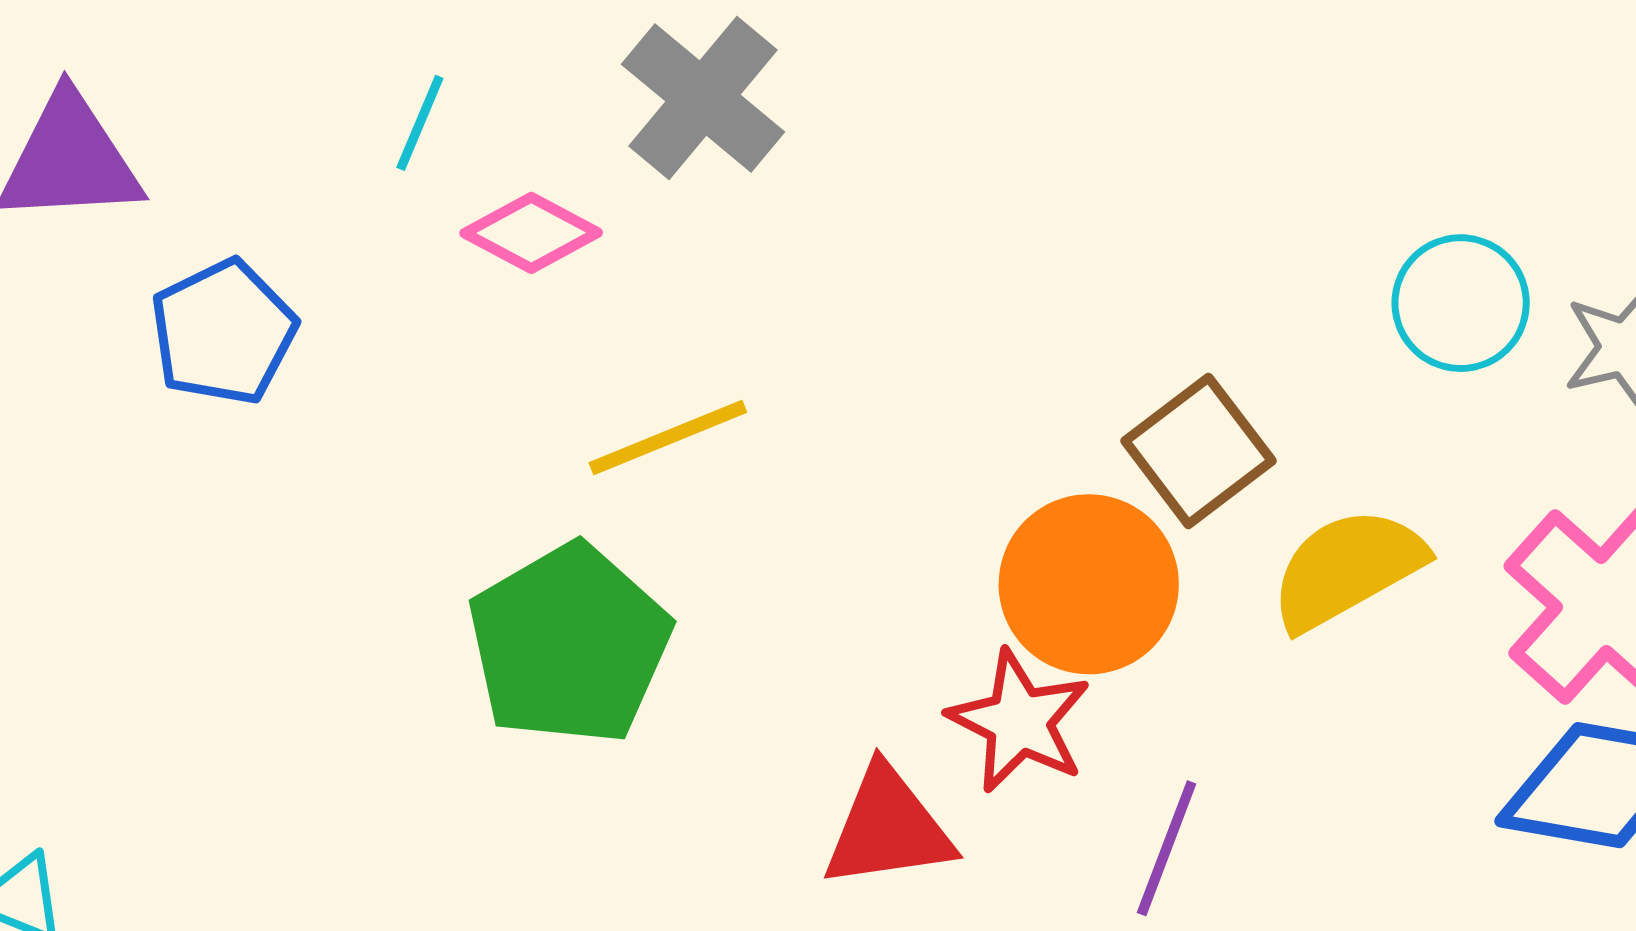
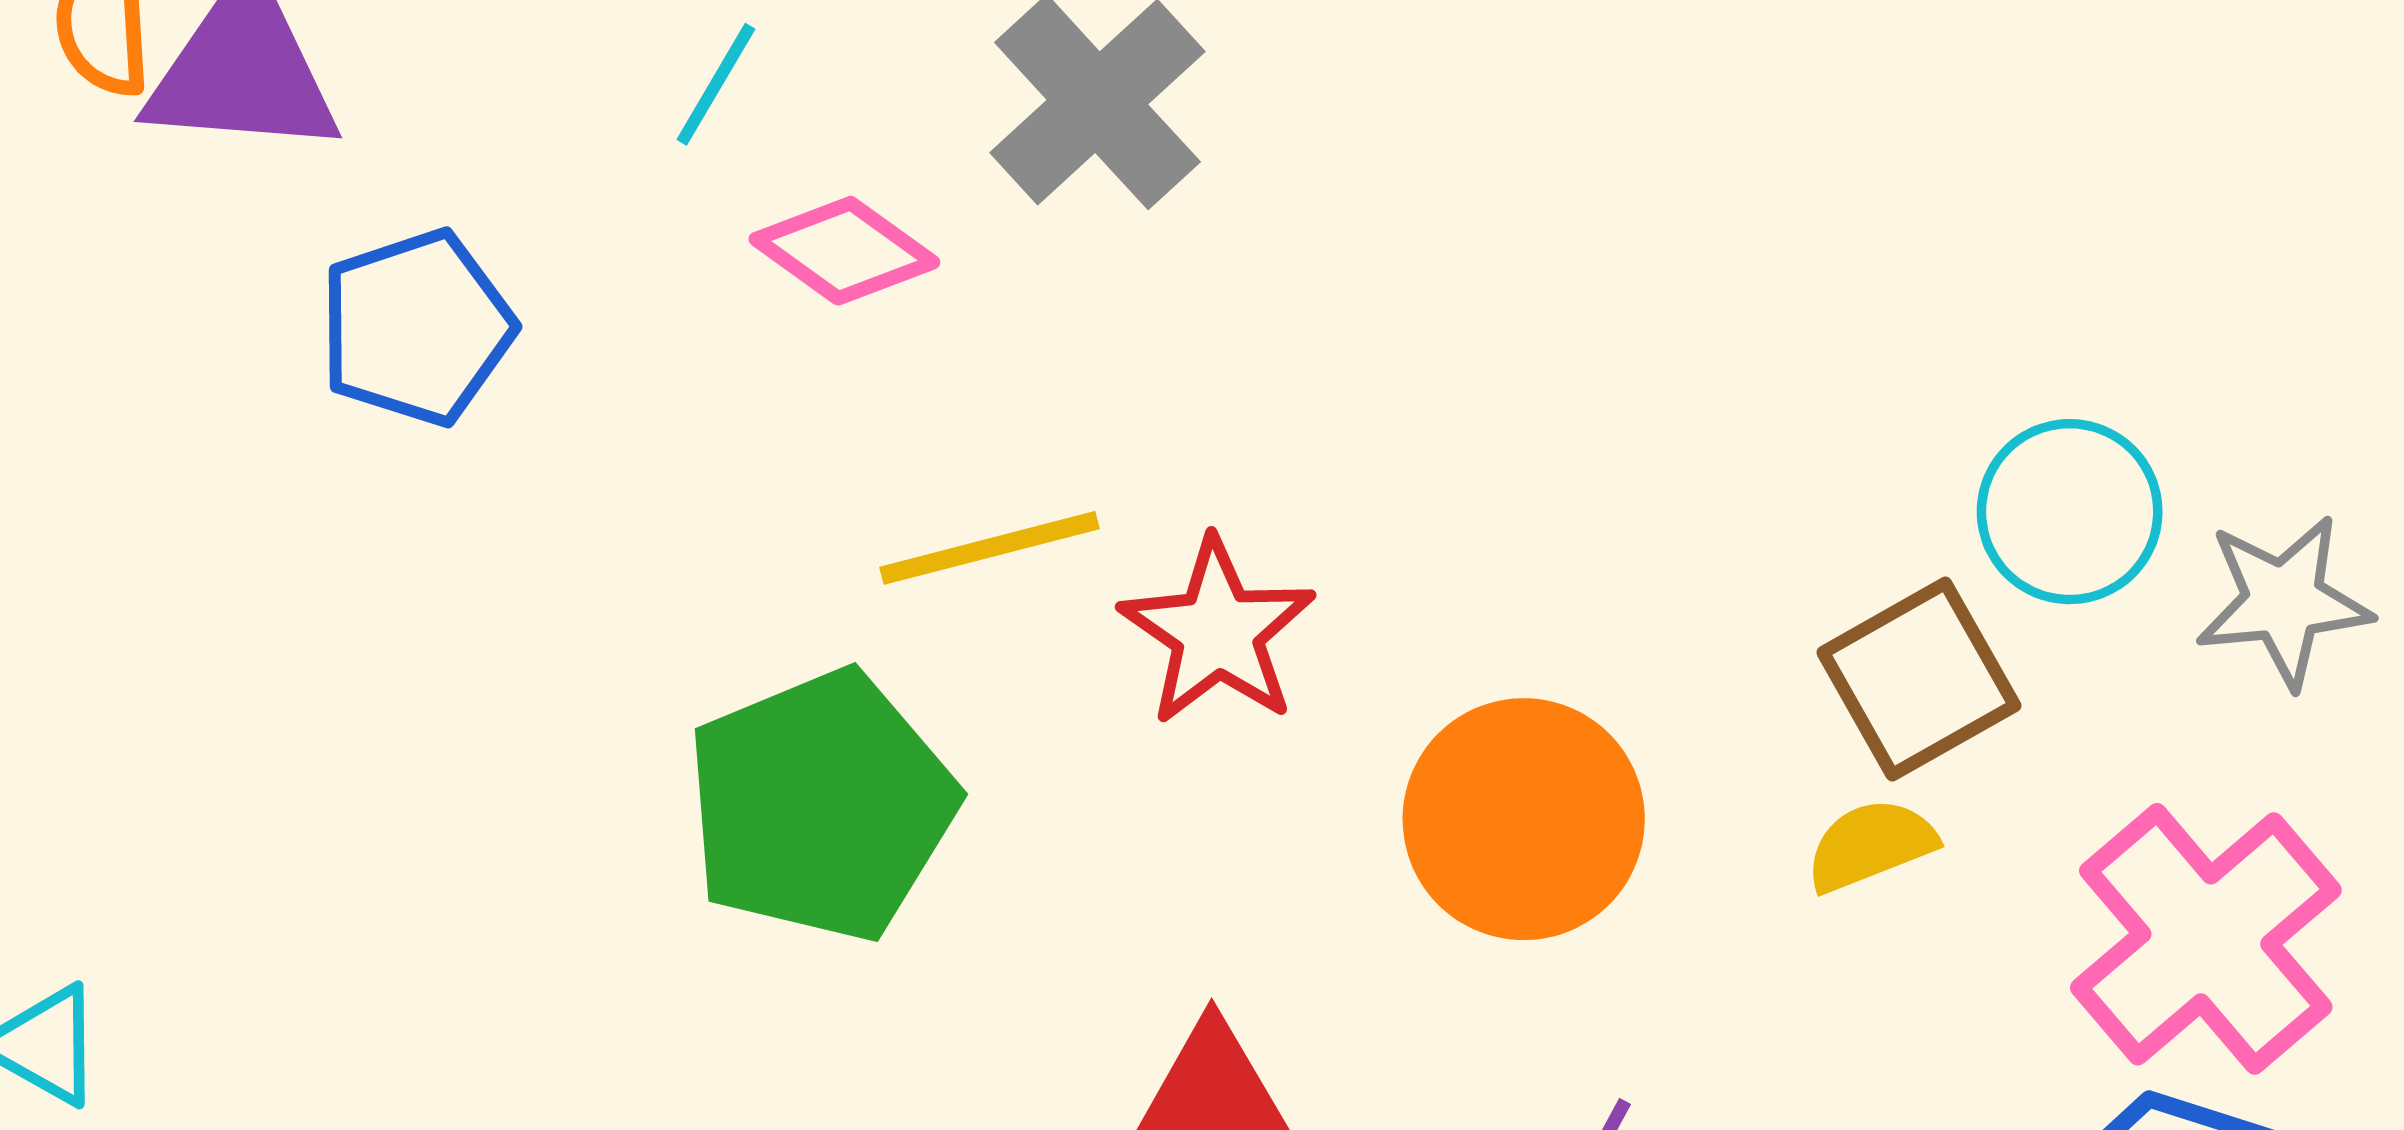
brown square: (1198, 451) -> (1919, 679), moved
yellow semicircle: (1347, 569) -> (1871, 845), size x0.6
red star: (1019, 721) -> (1218, 632), moved

